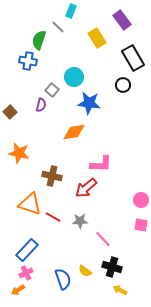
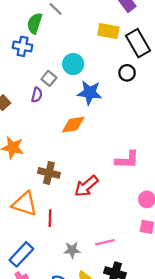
yellow rectangle: (97, 38) -> (108, 31), moved, turned -48
pink L-shape: (101, 164) -> (127, 160), moved
red line: (53, 217) -> (50, 218), turned 63
gray star: (80, 221) -> (72, 250), moved
pink line: (103, 239) -> (105, 242), turned -60

